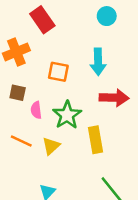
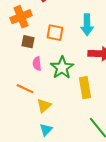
brown square: (18, 93) -> (28, 42), moved
yellow triangle: (51, 146) -> (44, 106), moved

